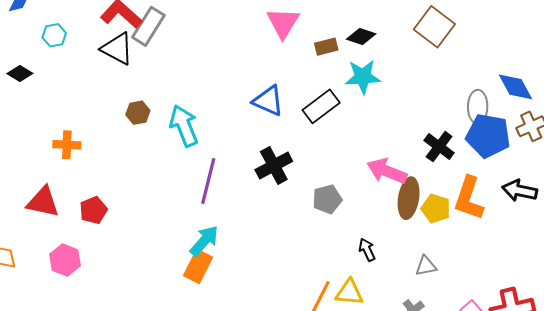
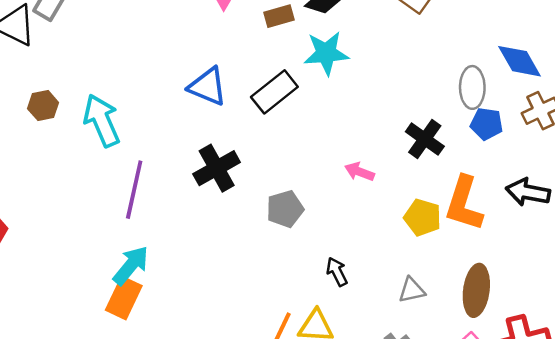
blue pentagon: (488, 136) -> (487, 124), size x0.6
pink arrow: (387, 171) -> (359, 172), size x0.6
brown ellipse: (409, 198) -> (476, 290), moved

